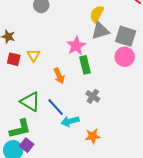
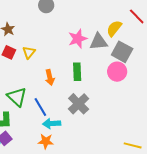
yellow semicircle: (97, 14) -> (114, 28), moved
pink star: (76, 46) -> (78, 39), moved
gray cross: (93, 96) -> (79, 104), size x1.5
orange star: (93, 136) -> (46, 141), moved

